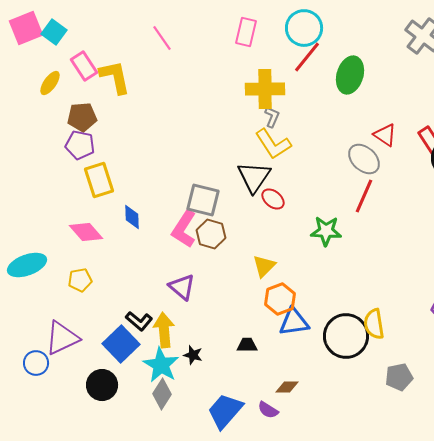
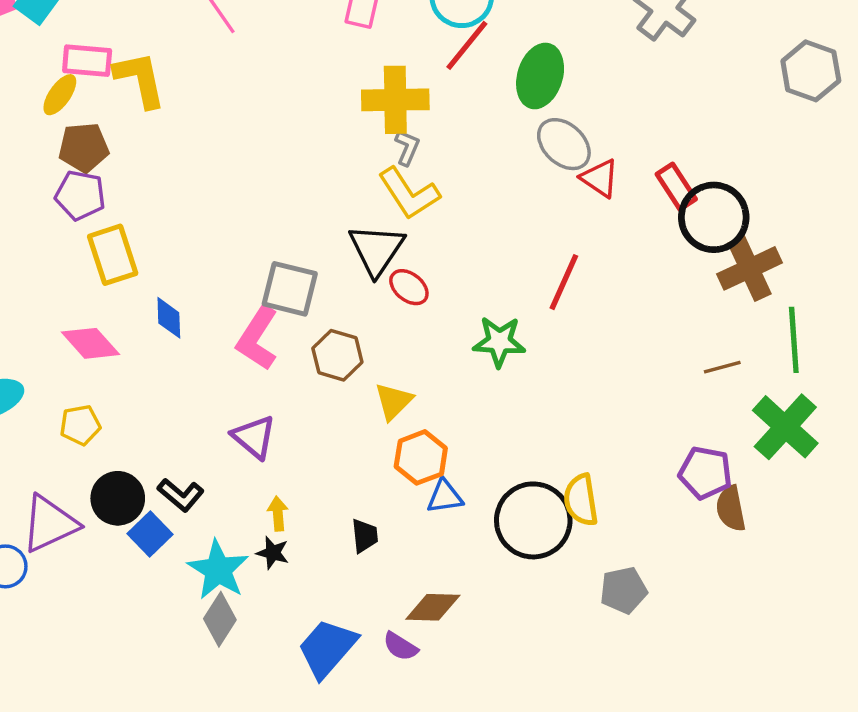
pink rectangle: (84, 66) -> (87, 61), turned -52
yellow ellipse: (50, 83) -> (60, 95), moved
gray ellipse: (364, 159) -> (564, 144), moved
brown hexagon: (211, 234) -> (337, 355), moved
blue triangle: (294, 322) -> (445, 497), size x0.7
yellow arrow: (164, 330) -> (278, 514), moved, size x0.6
blue square: (121, 344) -> (150, 534), size x0.7
black trapezoid: (247, 345) -> (365, 536), turned 85
black circle: (102, 385) -> (118, 498), moved
brown diamond: (287, 387) -> (433, 607), size x1.4

